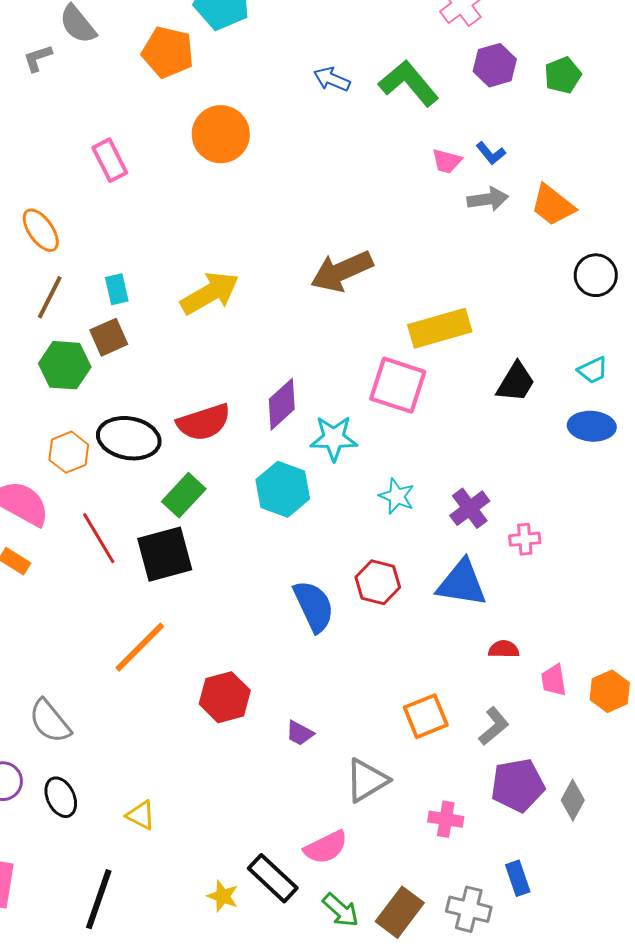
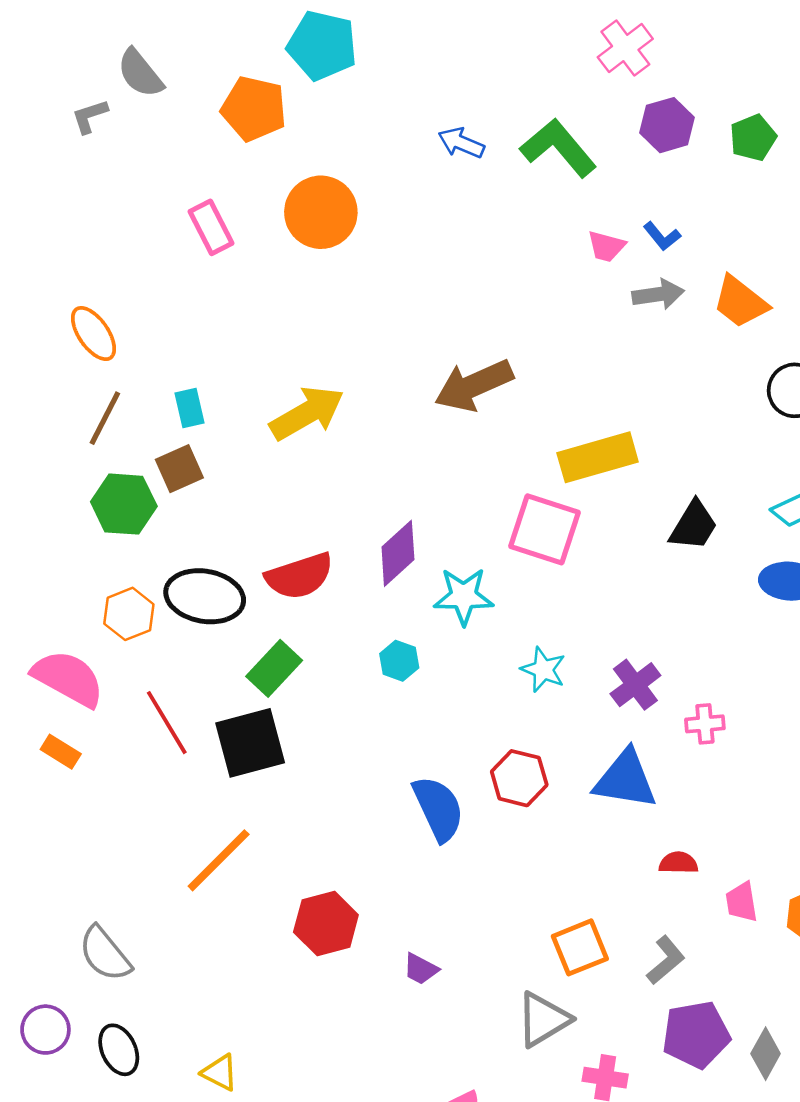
pink rectangle: (110, 160) -> (211, 227), moved
cyan hexagon: (283, 489) -> (399, 661), size x0.6
gray triangle: (367, 780) -> (543, 1019), moved

